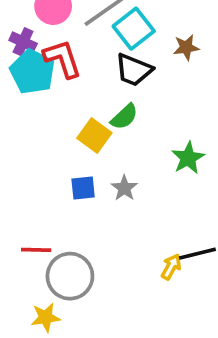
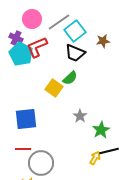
red L-shape: (62, 59) -> (37, 47), turned -95
green star: (188, 158) -> (101, 130), moved
blue square: (83, 188) -> (26, 119), moved, size x1.6
gray star: (124, 188) -> (80, 116), moved

